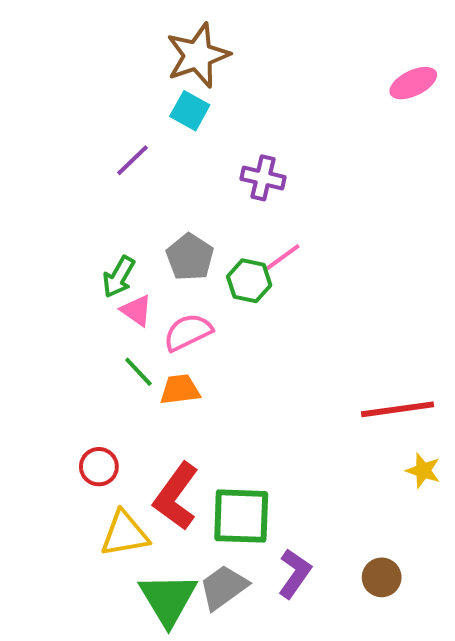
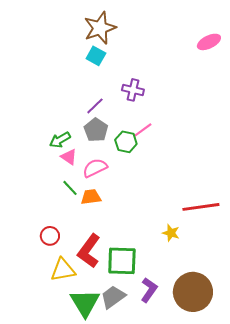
purple line: (132, 160) -> (95, 106), moved
green arrow: (119, 277) -> (60, 140), turned 30
yellow star: (423, 471) -> (171, 233), moved
brown circle: (382, 577) -> (193, 292), size x2.0

